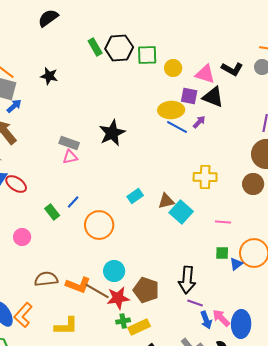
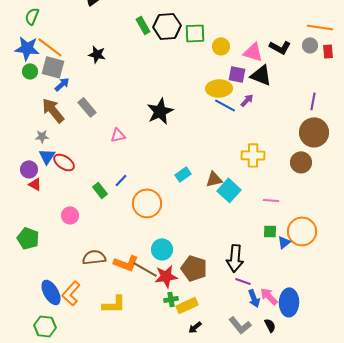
gray rectangle: (69, 143) -> (87, 107), moved, turned 30

